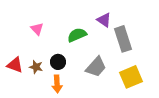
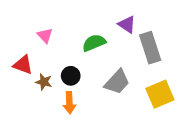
red triangle: (15, 65) -> (23, 65), moved

